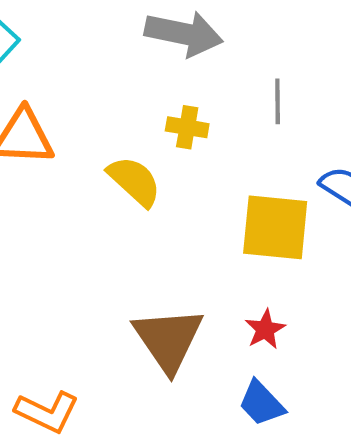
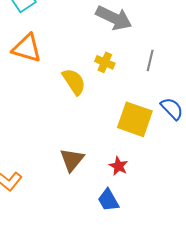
red star: (265, 329) -> (119, 166), turned -30
brown triangle: (168, 339) -> (72, 160), size x0.7

